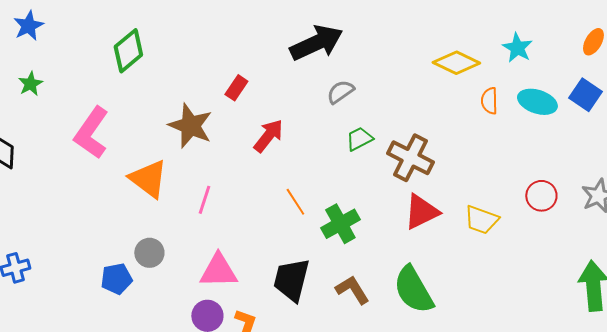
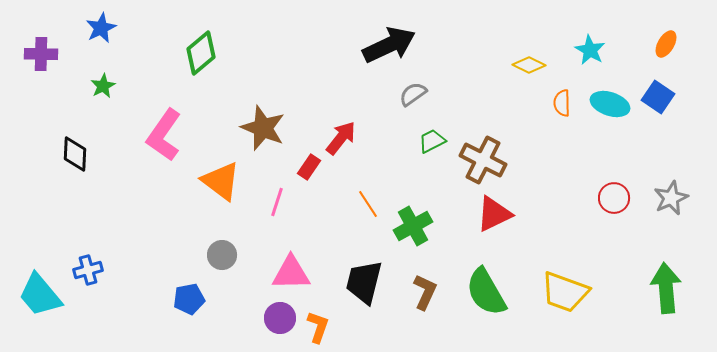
yellow diamond: (456, 63) -> (529, 65), size x0.7
red rectangle: (236, 88) -> (309, 167), moved
yellow trapezoid: (481, 220) -> (565, 292), moved, size x1.4
blue pentagon: (116, 279) -> (189, 299), moved
brown L-shape: (352, 290) -> (425, 292), turned 57

